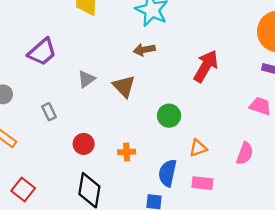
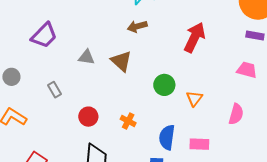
gray triangle: (86, 79) -> (86, 57), turned 48
orange triangle: (198, 148) -> (194, 99), moved, turned -30
orange cross: (127, 152) -> (128, 121), turned 35

